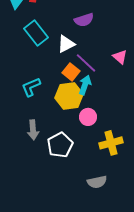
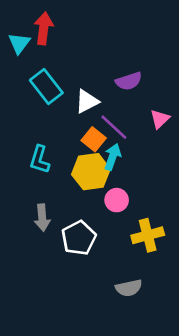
purple semicircle: (84, 20) -> (129, 81), moved
pink triangle: (120, 57) -> (160, 119), turned 35
cyan L-shape: (31, 87) -> (40, 160), turned -50

